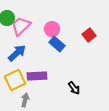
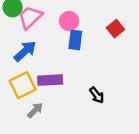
blue rectangle: (57, 44) -> (75, 40), turned 56
gray arrow: (25, 100) -> (35, 110), turned 32

